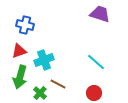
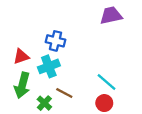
purple trapezoid: (100, 14) -> (111, 15), turned -30
blue cross: (25, 25) -> (55, 41), moved
cyan line: (96, 62) -> (106, 82), moved

